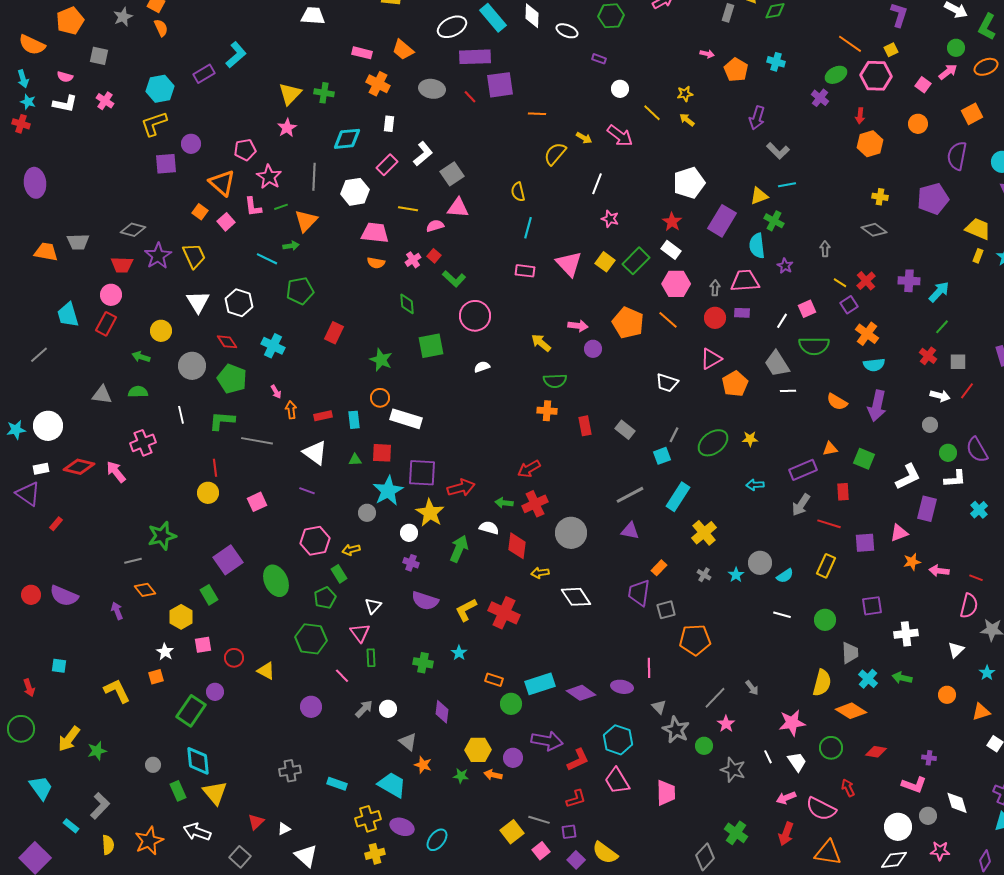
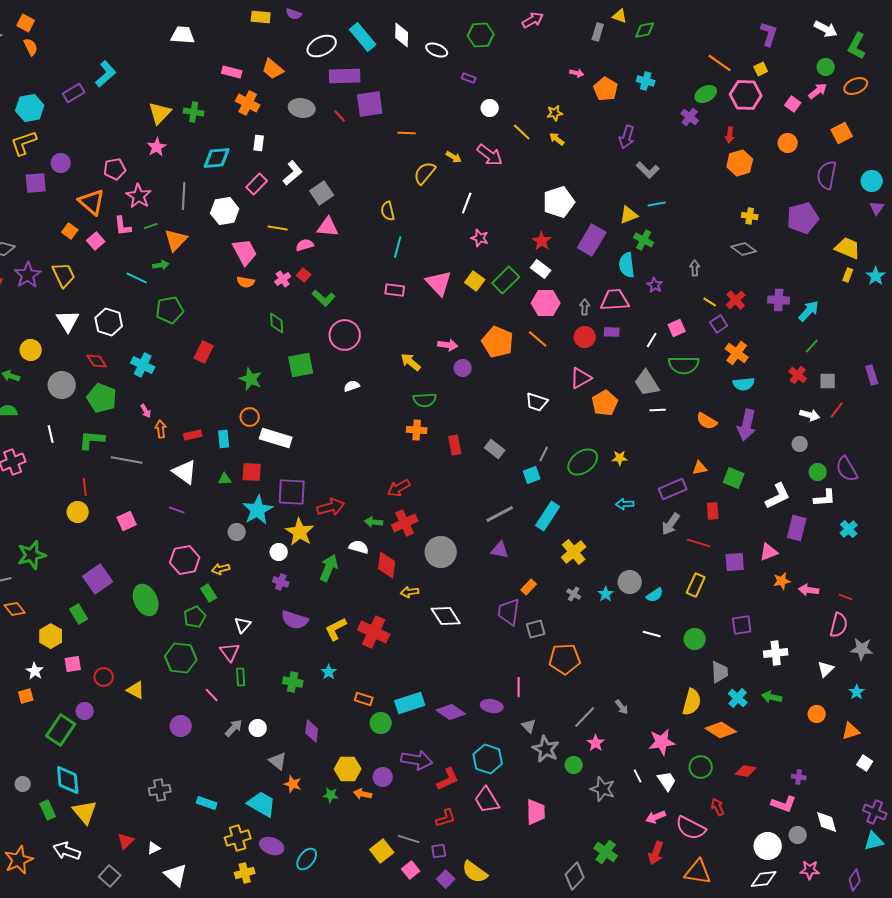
pink trapezoid: (375, 233) -> (245, 252), turned 56

